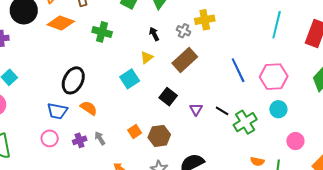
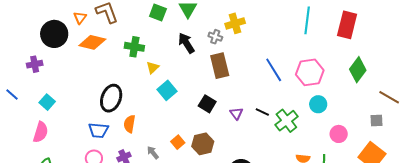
black arrow: (154, 34) -> (186, 43), size x1.5
yellow triangle: (147, 57) -> (153, 68), moved
brown rectangle: (185, 60) -> (220, 66), turned -55
orange semicircle: (89, 108) -> (129, 124), turned -108
gray arrow: (100, 138) -> (153, 153), moved

